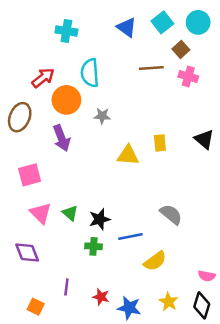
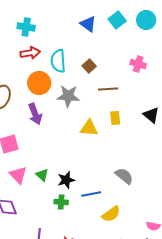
cyan cross: (66, 31) -> (26, 27), moved
brown square: (181, 49) -> (89, 66), moved
brown line: (151, 68) -> (108, 89), moved
red arrow: (43, 78) -> (30, 53), moved, turned 30
gray star: (102, 116) -> (68, 96), size x1.6

